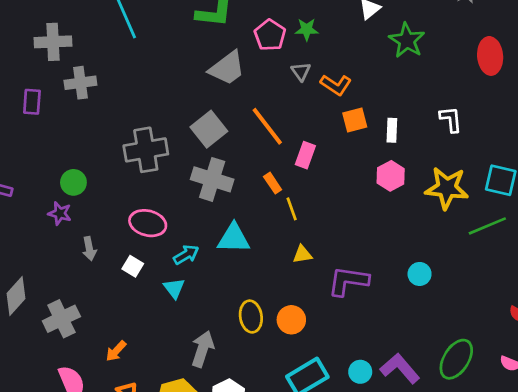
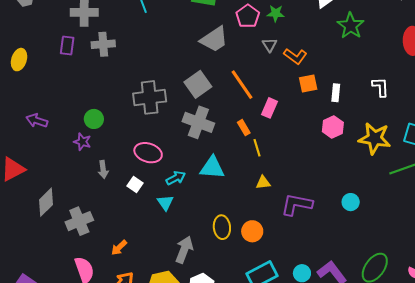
purple rectangle: (32, 102) -> (67, 46), moved

